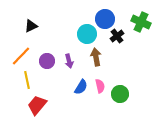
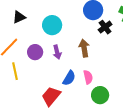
cyan circle: (87, 34) -> (52, 25), moved
green circle: (120, 94) -> (100, 95), moved
red trapezoid: (37, 105) -> (51, 96), moved

